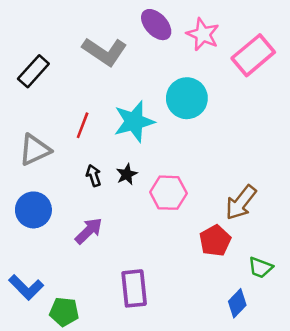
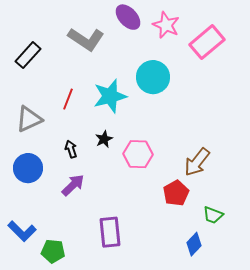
black arrow: (94, 176) -> (71, 149), moved

